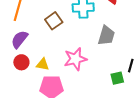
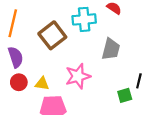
brown square: (54, 21) -> (52, 35), size x1.4
purple semicircle: (19, 39) -> (16, 57), turned 126

